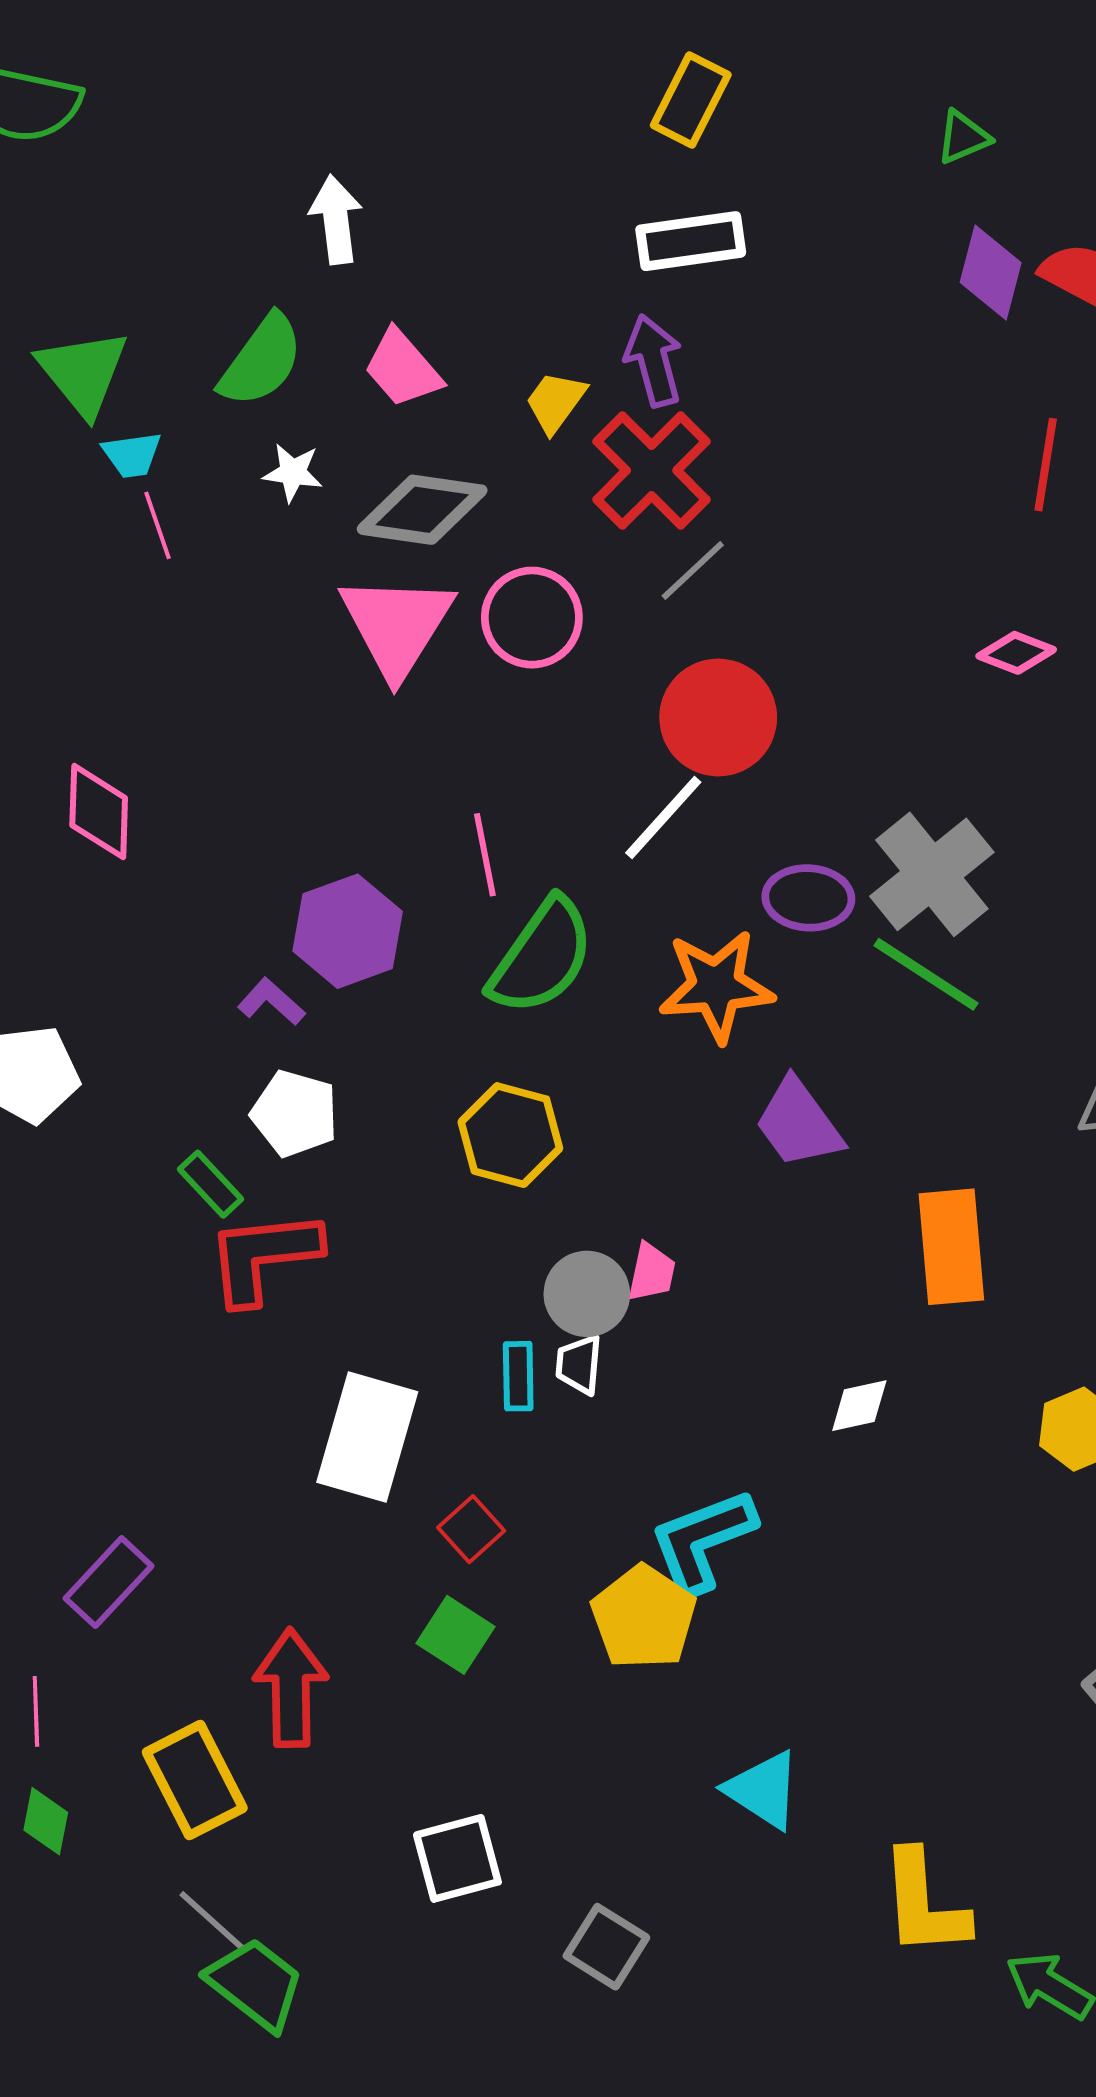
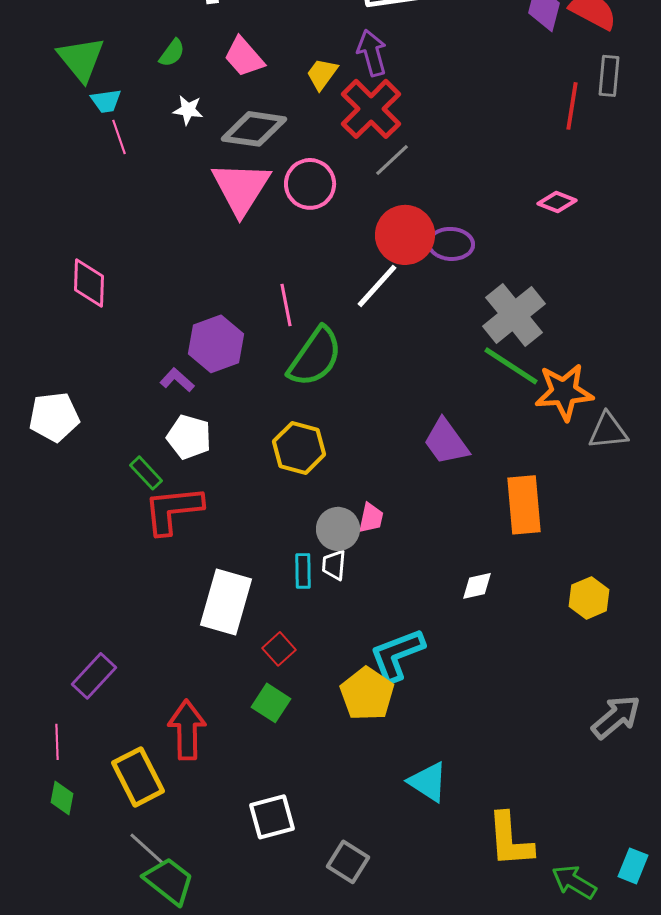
green semicircle: (261, 361) -> (172, 53), size x0.6
purple ellipse: (808, 898) -> (451, 244), moved
orange star: (716, 986) -> (564, 392), moved

